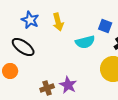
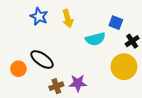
black ellipse: (23, 47) -> (42, 60), moved
purple star: (68, 85) -> (78, 83), turned -30

